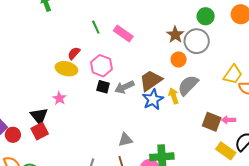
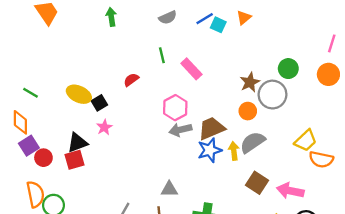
pink hexagon: (101, 66) -> (175, 108), moved
yellow ellipse: (66, 69) -> (79, 94), moved
black square: (103, 87) -> (99, 103), moved, turned 32
black triangle: (39, 116) -> (77, 143), turned 36
pink arrow: (229, 120) -> (290, 191), size x1.6
brown square: (212, 122) -> (257, 183), moved

